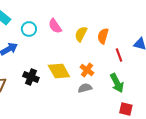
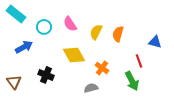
red line: (119, 55) -> (139, 61), moved
yellow diamond: (59, 71) -> (74, 55), moved
gray semicircle: (85, 88) -> (91, 88), moved

